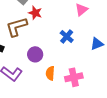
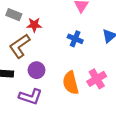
purple circle: (35, 54) -> (37, 70), moved
orange semicircle: (50, 73) -> (71, 83), size x1.5

